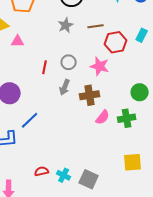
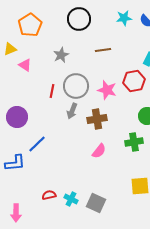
gray star: (66, 25) -> (61, 55), moved
pink triangle: (18, 41) -> (25, 65), turned 32
red hexagon: (116, 42) -> (134, 81), moved
gray circle: (69, 62) -> (76, 86), size x1.6
pink semicircle: (103, 117) -> (99, 151), moved

